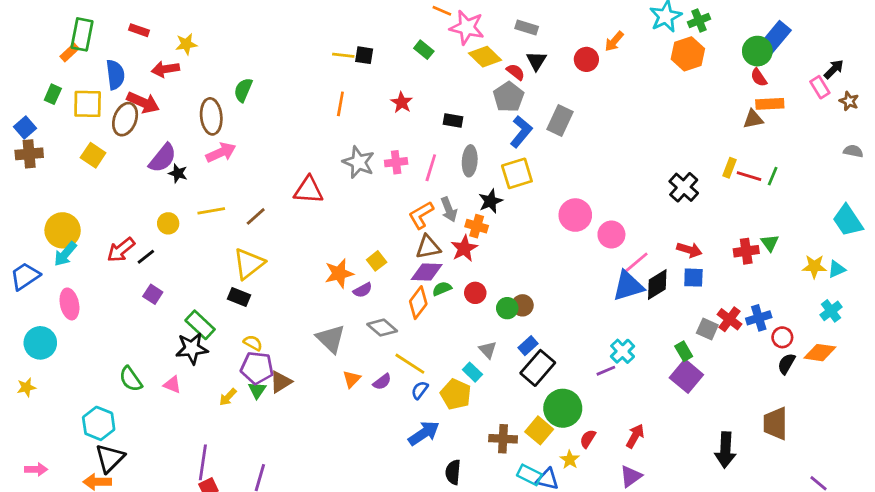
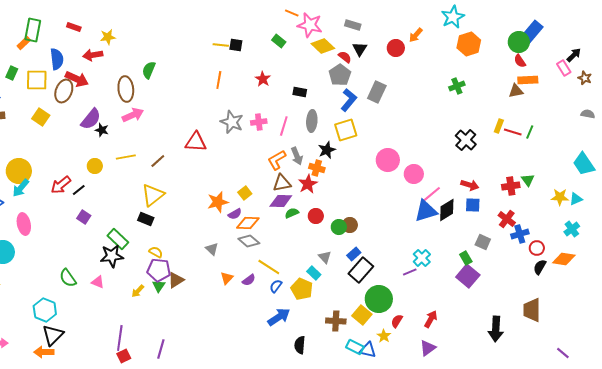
green cross: (699, 20) -> (457, 86), moved
orange diamond: (418, 303) -> (248, 223), moved, turned 55
red cross: (730, 319) -> (507, 219), moved
gray triangle: (331, 339) -> (212, 249), size x0.6

